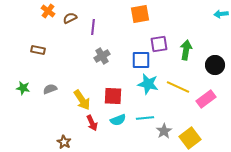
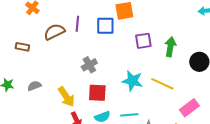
brown semicircle: (70, 18) -> (54, 32), moved, size x1.5
gray cross: (102, 56) -> (89, 65), moved
blue square: (141, 60) -> (105, 26), moved
pink rectangle: (206, 99) -> (189, 108), moved

